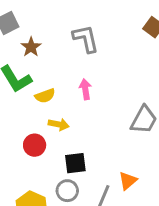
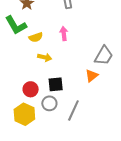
red circle: (35, 145) -> (31, 89), moved
orange triangle: (128, 181) -> (92, 76), moved

